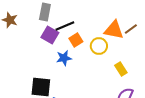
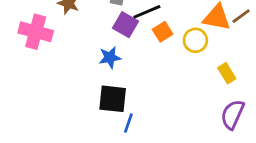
blue star: (64, 58) -> (110, 57), moved

